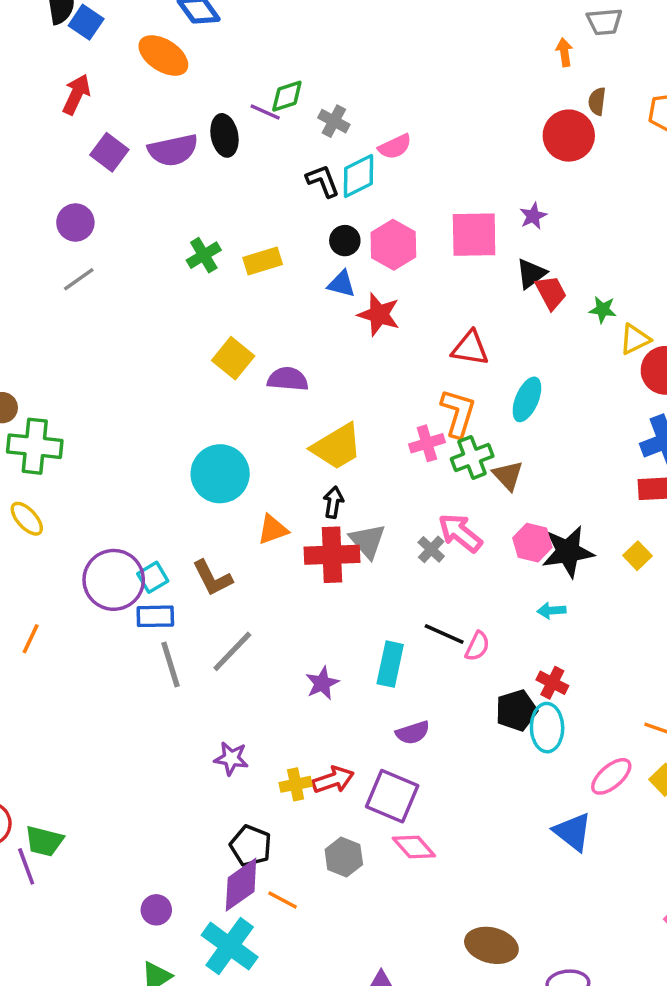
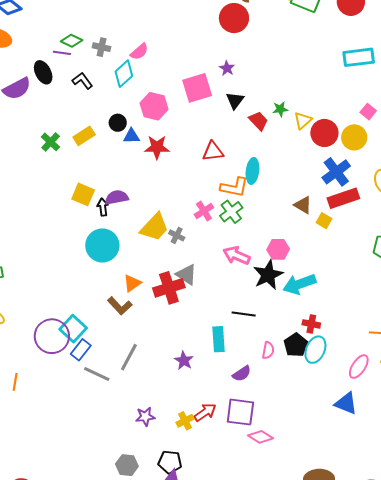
green diamond: (287, 96) -> (72, 41), turned 60
black L-shape: (323, 181) -> (82, 81), moved
black circle: (345, 241) -> (118, 123), moved
red trapezoid: (551, 293) -> (259, 121), moved
orange L-shape: (458, 413) -> (234, 187), moved, turned 100
cyan circle: (220, 474) -> (102, 245), moved
brown triangle: (508, 475) -> (303, 205), moved
black arrow: (333, 502) -> (103, 207), moved
gray cross: (431, 549) -> (177, 235), moved
black star: (568, 552) -> (268, 275), moved
yellow square: (637, 556) -> (324, 221), moved
cyan square: (153, 577) -> (73, 329), size x1.5
brown L-shape: (212, 578) -> (120, 306), moved
cyan arrow: (551, 611) -> (299, 284), size x2.0
blue rectangle: (155, 616) -> (81, 350), turned -35
pink semicircle: (477, 646) -> (268, 350), moved
gray line: (171, 664) -> (97, 374), turned -32
cyan ellipse: (547, 728) -> (315, 350), turned 40
gray hexagon: (344, 857) -> (127, 465), moved

